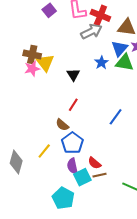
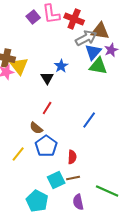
purple square: (49, 10) -> (33, 17), moved
gray arrow: (91, 31) -> (86, 38), moved
blue star: (101, 63) -> (61, 66), moved
red semicircle: (94, 163) -> (72, 157), moved, turned -128
purple semicircle: (72, 166) -> (78, 202), moved

